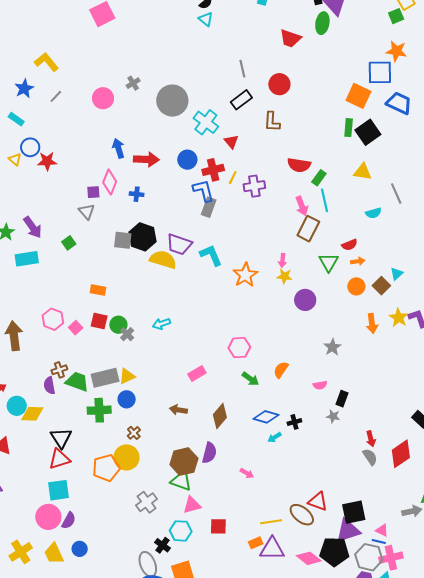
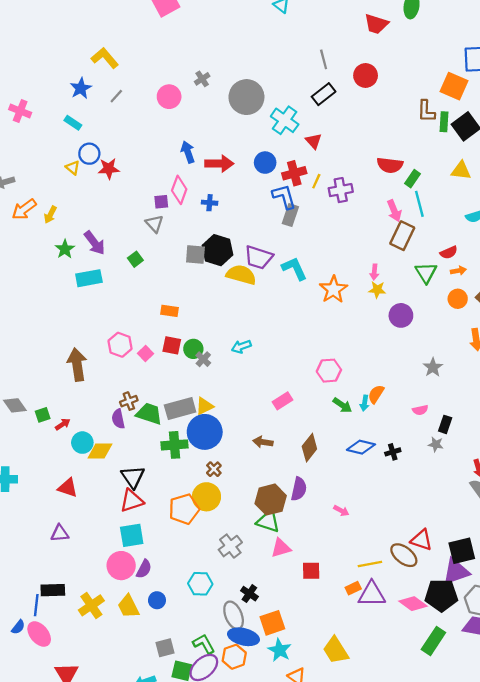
brown L-shape: (272, 122) -> (426, 111), moved
blue circle: (127, 399) -> (205, 432), size x1.8
cyan arrow: (274, 437) -> (365, 403), moved, turned -48
cyan hexagon: (181, 531) -> (200, 584), moved

